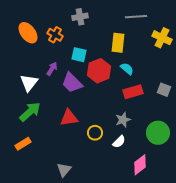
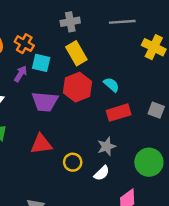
gray cross: (80, 17) -> (70, 22), moved
yellow rectangle: (118, 43) -> (76, 53), moved, turned -36
cyan square: (79, 55) -> (41, 63), moved
purple arrow: (52, 69) -> (21, 74), moved
purple trapezoid: (72, 83) -> (45, 102), turned -40

